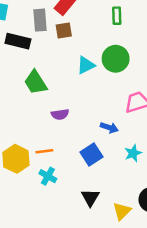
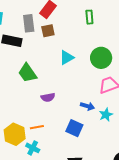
green circle: (116, 59) -> (101, 58), moved
cyan star: (133, 153) -> (106, 115), moved
blue square: (91, 154) -> (74, 128), turned -30
cyan cross: (48, 176) -> (33, 148), moved

